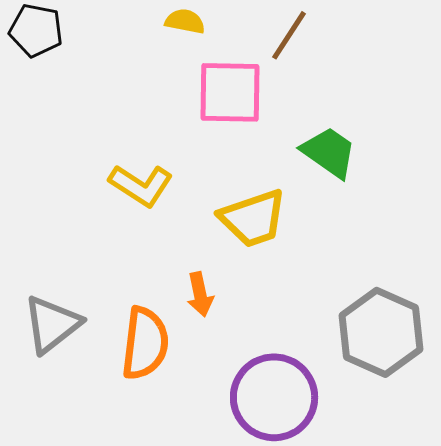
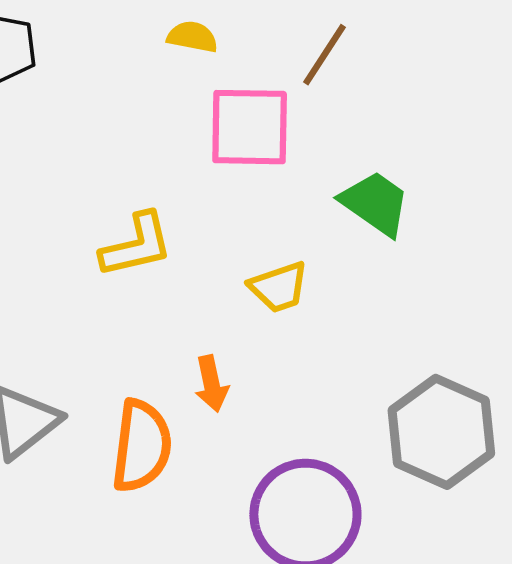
yellow L-shape: (141, 185) -> (136, 245), turned -46
yellow trapezoid: (253, 218) -> (279, 287), size x0.7

